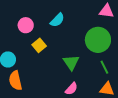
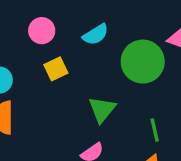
green circle: (98, 40) -> (143, 62), moved

